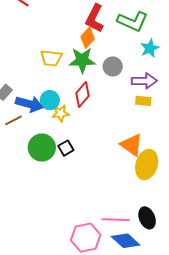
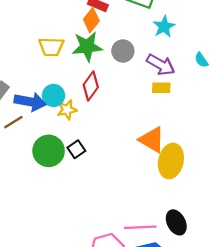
purple arrow: (144, 81) -> (161, 65), turned 35

